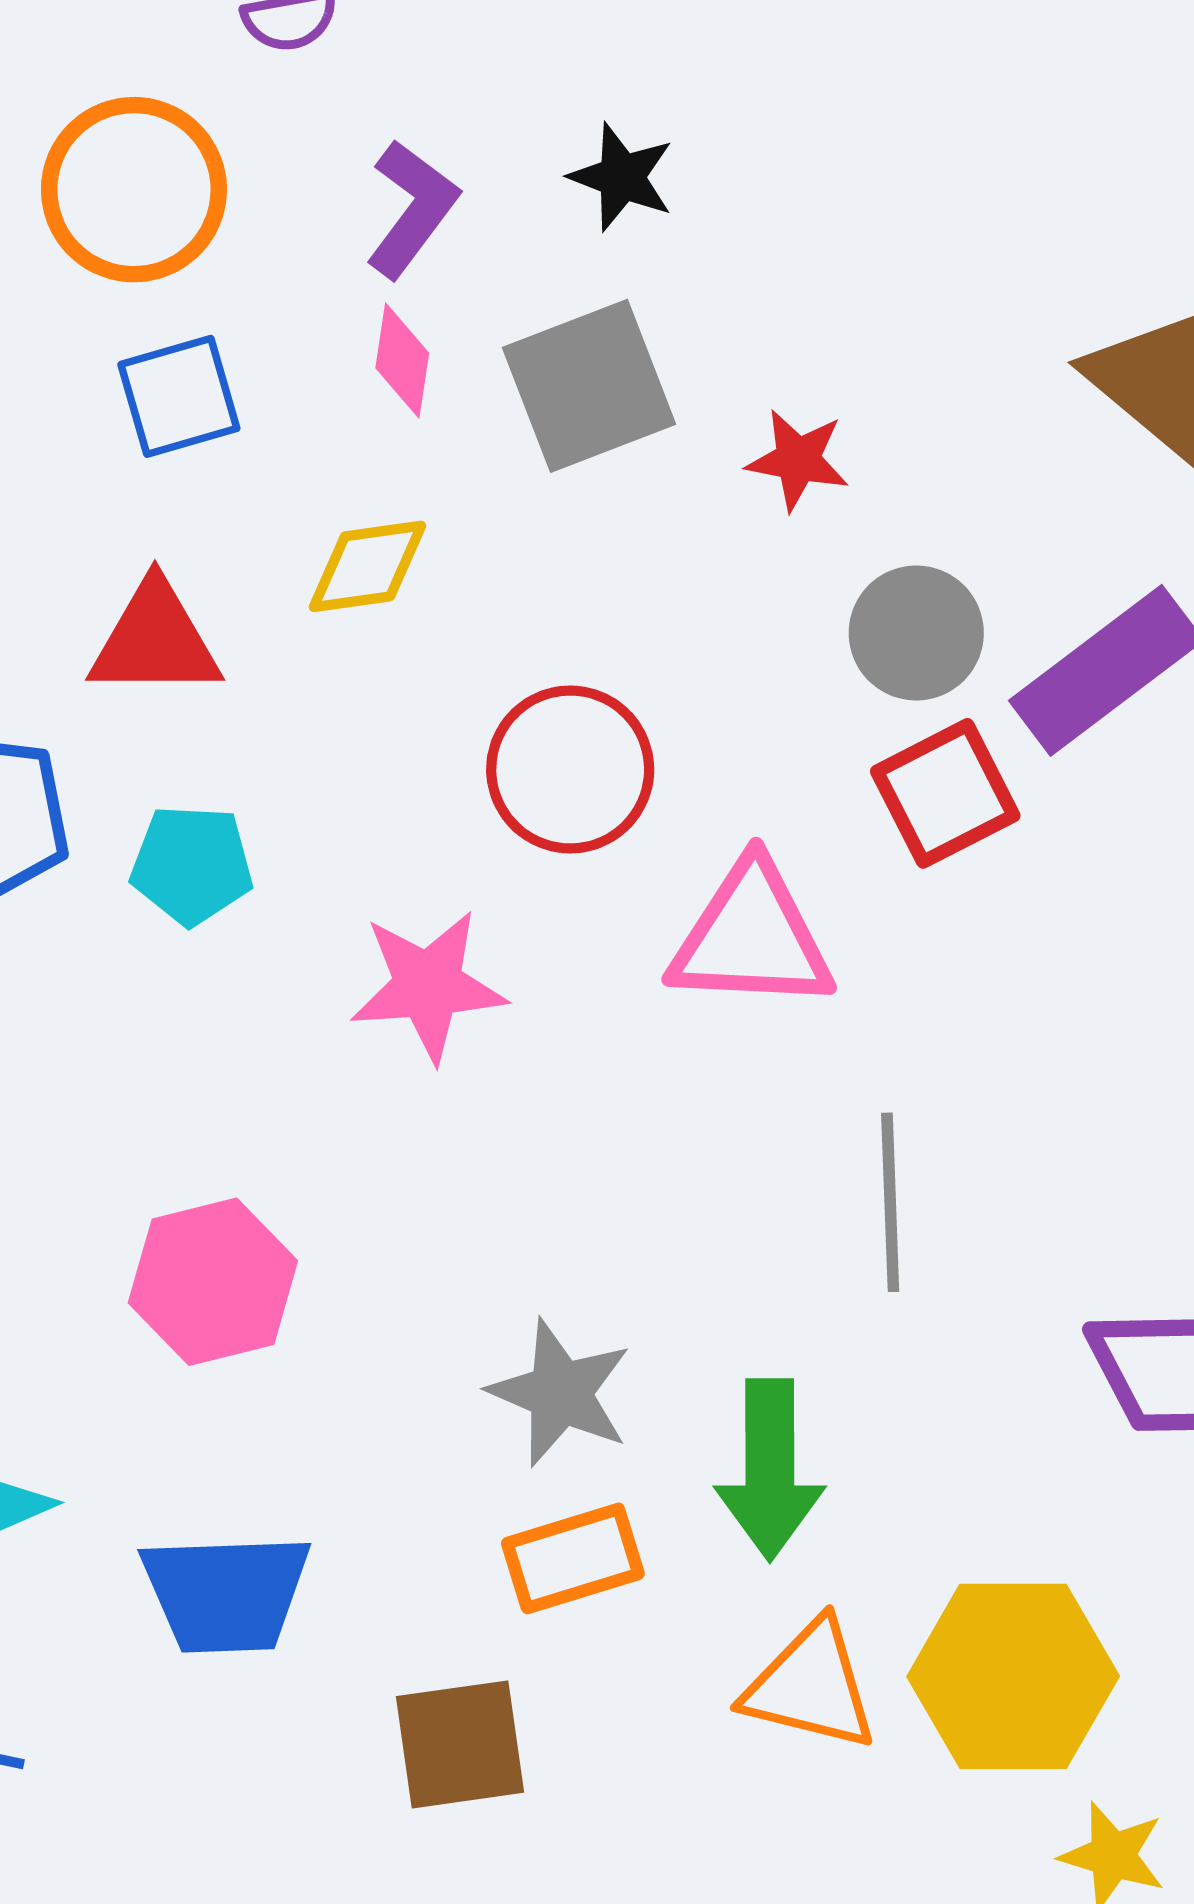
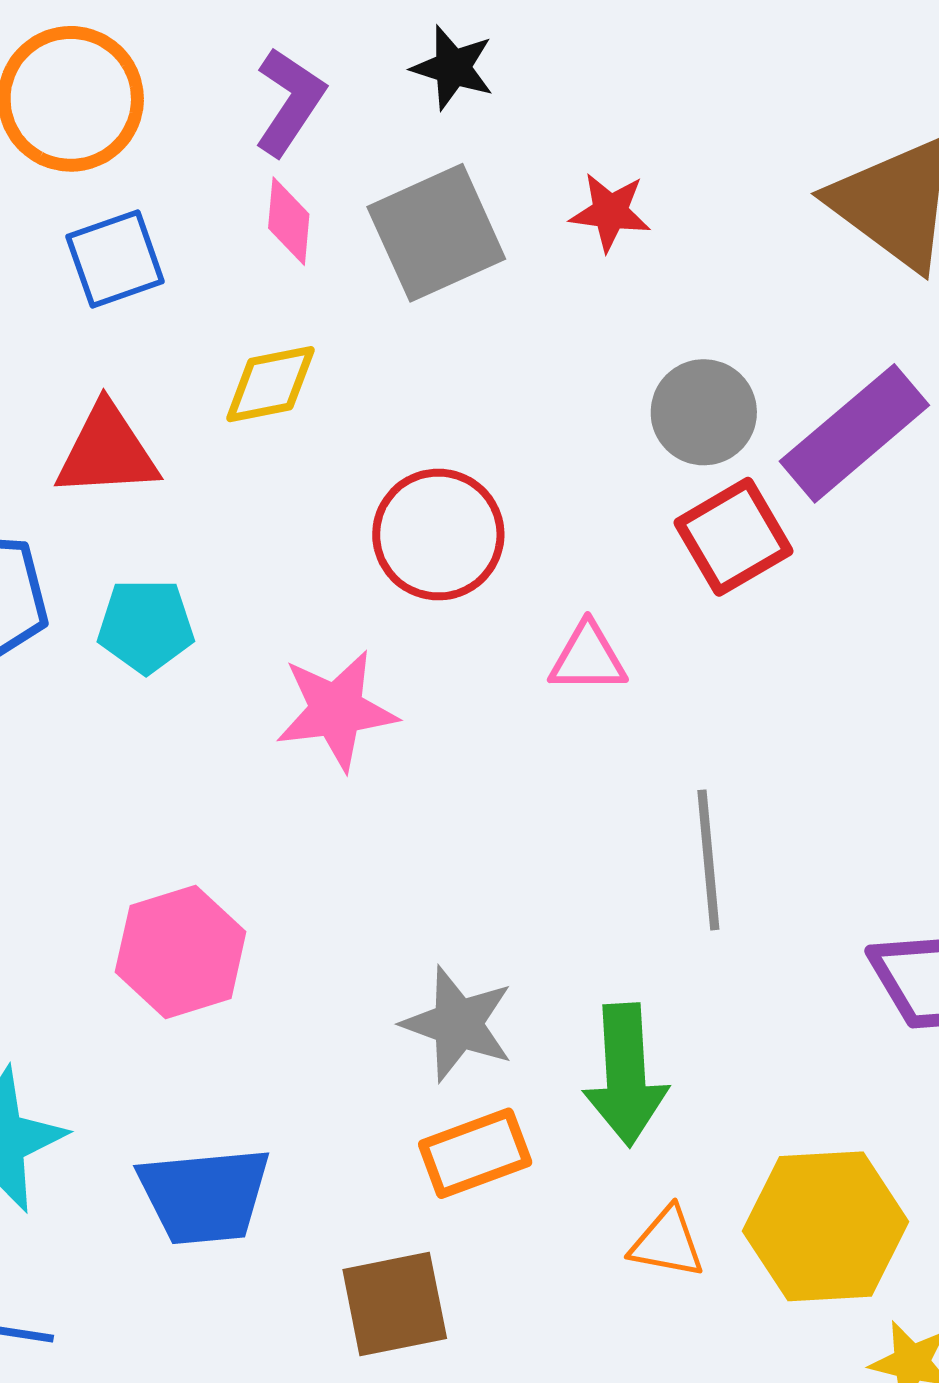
red star: (798, 460) -> (610, 212), moved
pink triangle: (751, 937) -> (588, 658), size x0.6
orange triangle: (811, 1686) -> (667, 1243), size x0.7

